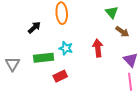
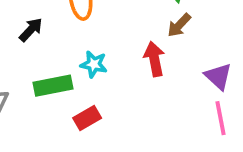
brown arrow: (122, 32) -> (179, 25), moved, turned 104

